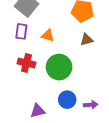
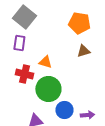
orange triangle: (48, 36) -> (45, 62), moved
green circle: (59, 67) -> (48, 89), moved

